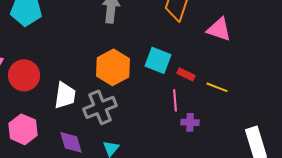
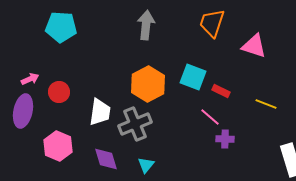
red circle: (24, 75) -> (59, 92), size x0.7
yellow line: (217, 87) -> (266, 104), moved
pink line: (175, 100) -> (210, 117), turned -45

